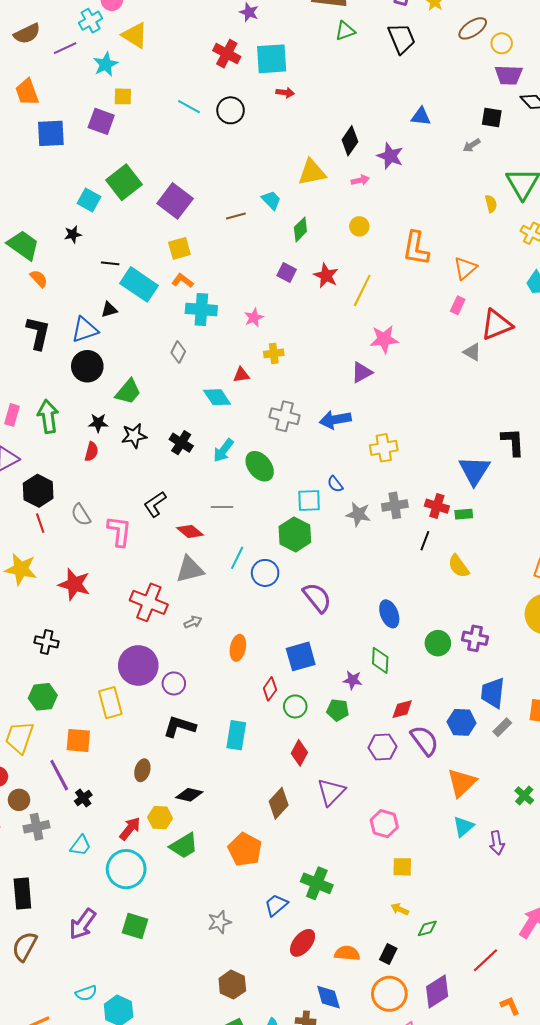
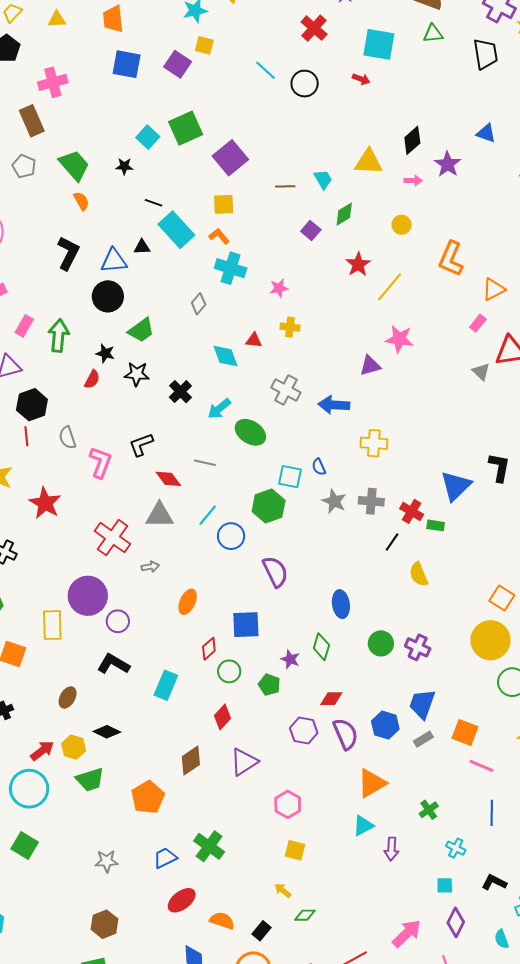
cyan square: (272, 59) -> (379, 44), moved
purple square: (287, 273) -> (311, 230), moved
green ellipse: (260, 466) -> (250, 432), turned -32

